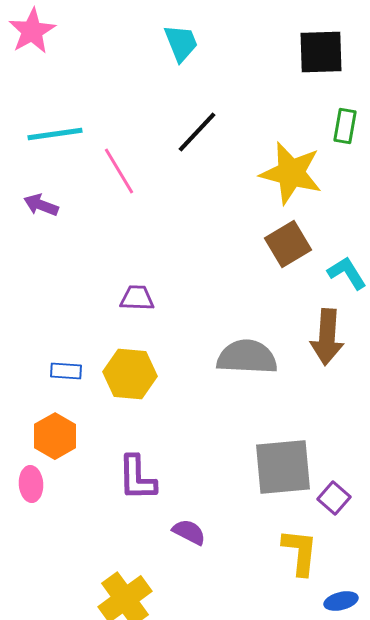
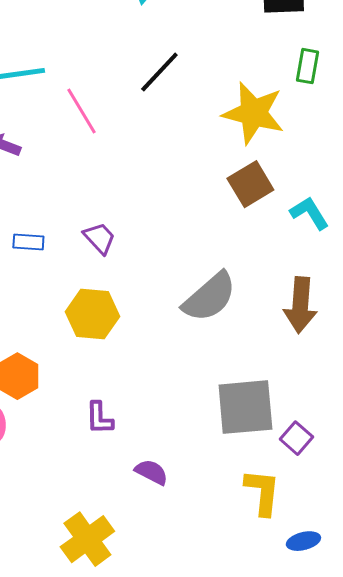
purple trapezoid: (137, 298) -> (99, 238), turned 45
brown arrow: (327, 337) -> (300, 305), moved
gray semicircle: (247, 357) -> (209, 297), turned 136
blue rectangle: (66, 371) -> (28, 242), moved
purple L-shape: (137, 478) -> (99, 418), size x0.7

